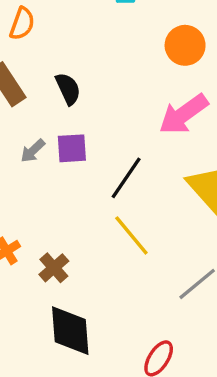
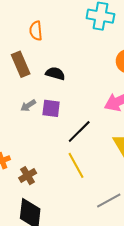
orange semicircle: (22, 24) -> (36, 31), turned 144
black semicircle: (68, 89) -> (55, 74), turned -60

